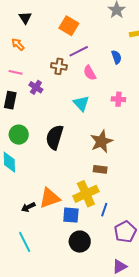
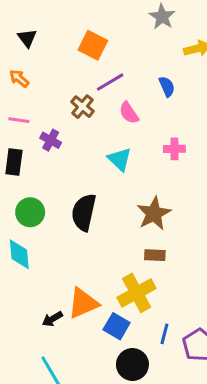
brown cross: (59, 66) -> (82, 107), turned 35
blue line: (104, 210) -> (164, 334), moved
blue square: (71, 215) -> (117, 326), turned 30

